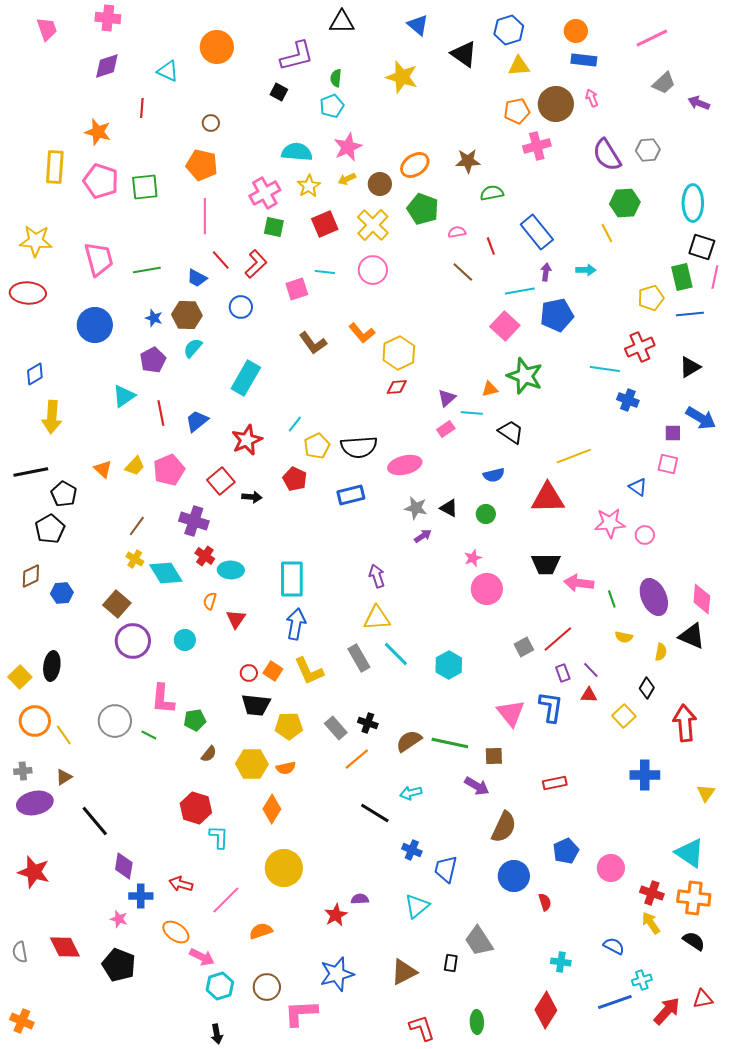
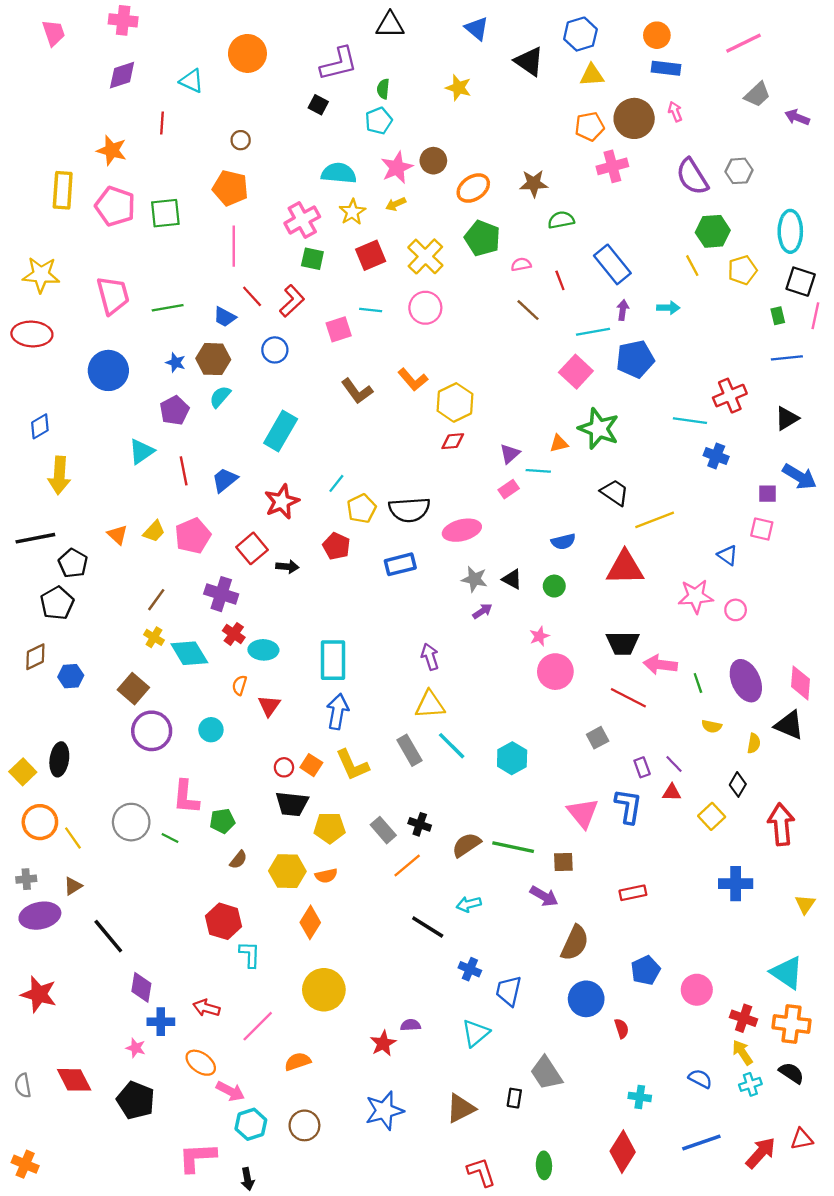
yellow star: (402, 77) -> (458, 88), size x0.7
brown circle: (380, 184) -> (433, 161), moved
green rectangle: (682, 277) -> (778, 316), size x0.6
yellow pentagon: (651, 298) -> (742, 270), moved
black trapezoid: (511, 432) -> (615, 493), moved
red line: (558, 639) -> (628, 698), moved, turned 68
cyan cross: (642, 980) -> (750, 1084), moved
pink L-shape: (301, 1013) -> (197, 1157), moved

